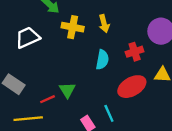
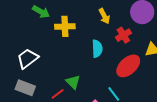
yellow arrow: (104, 24) -> (104, 16), moved
white trapezoid: (27, 38) -> (28, 59), moved

